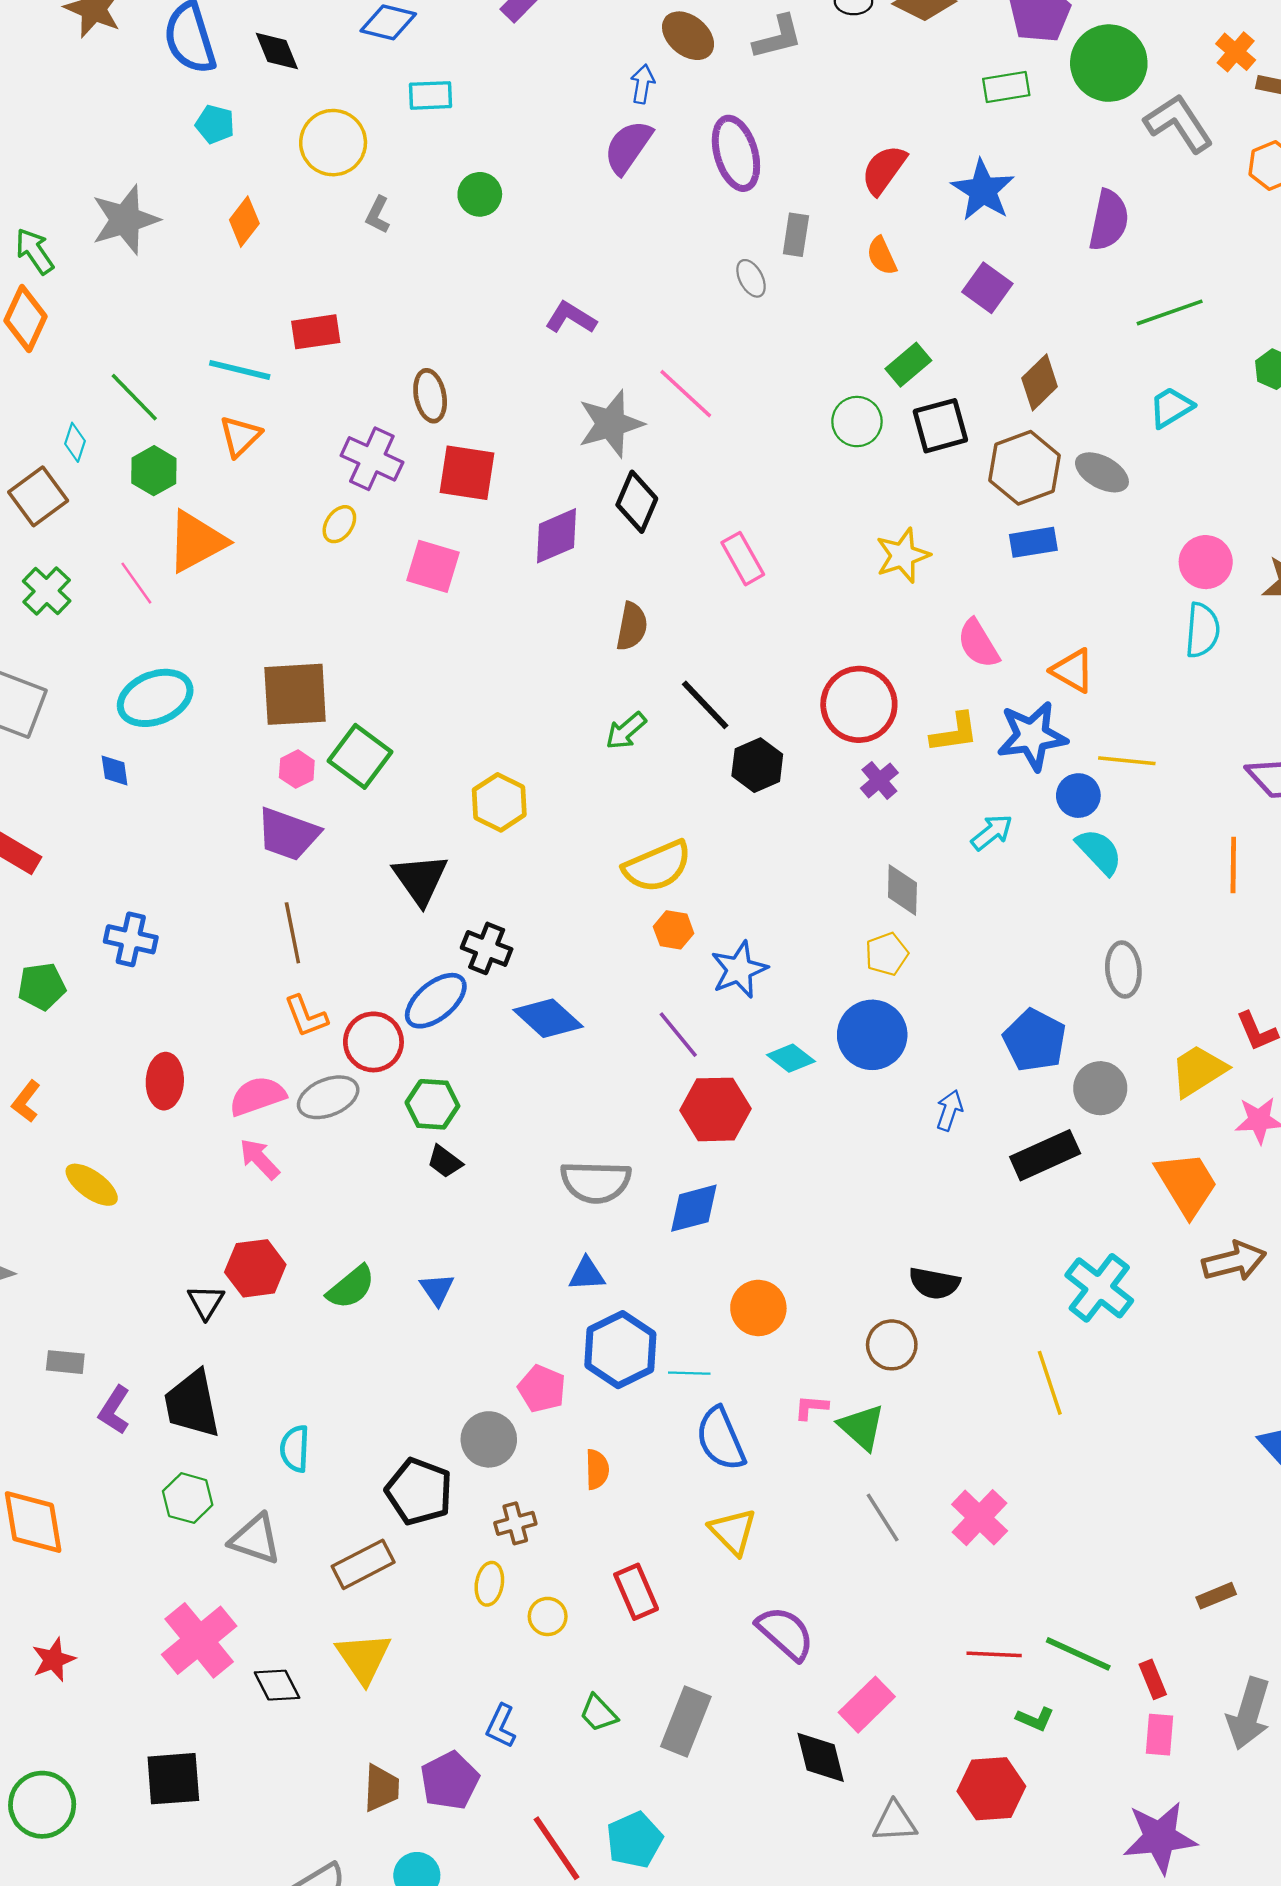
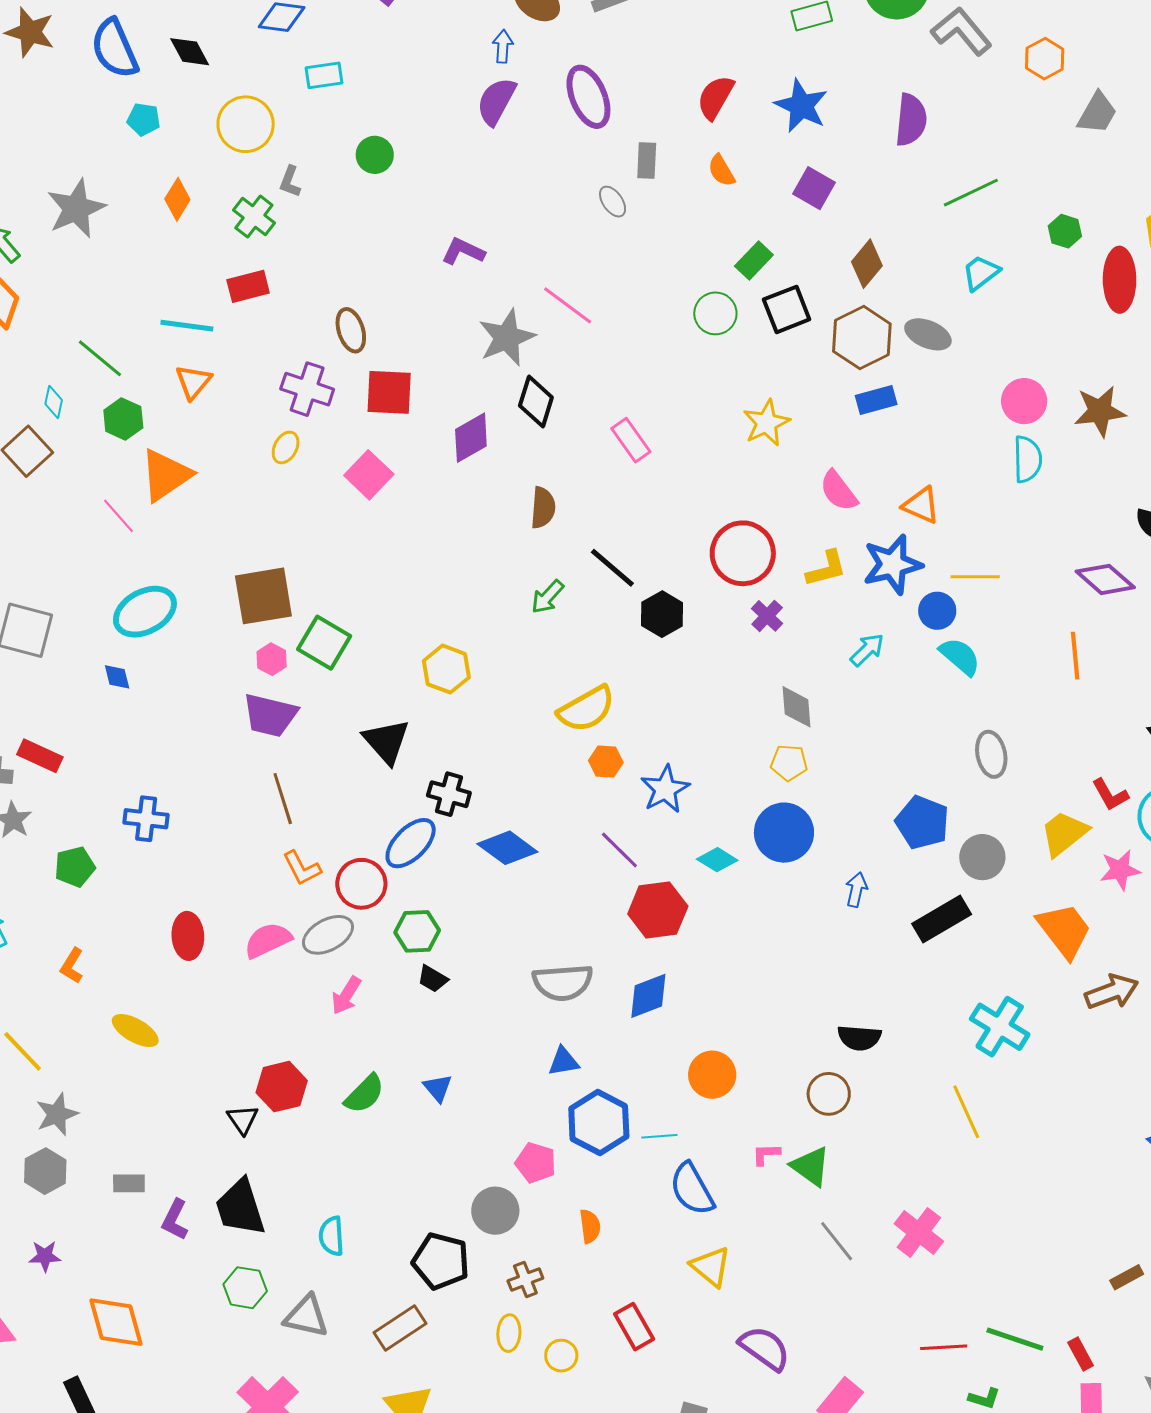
pink square: (433, 566) -> (369, 475), turned 33
green cross: (47, 591) -> (254, 217), moved
yellow pentagon: (887, 954) -> (789, 763), turned 30
pink arrow: (259, 1159) -> (346, 995), moved, turned -99

